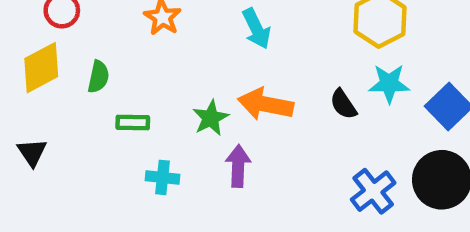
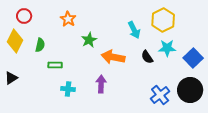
cyan arrow: (256, 29) -> (134, 30), moved
yellow diamond: (41, 68) -> (15, 41), turned -35
green star: (211, 118) -> (89, 40), moved
black triangle: (32, 152) -> (11, 78), turned 32

